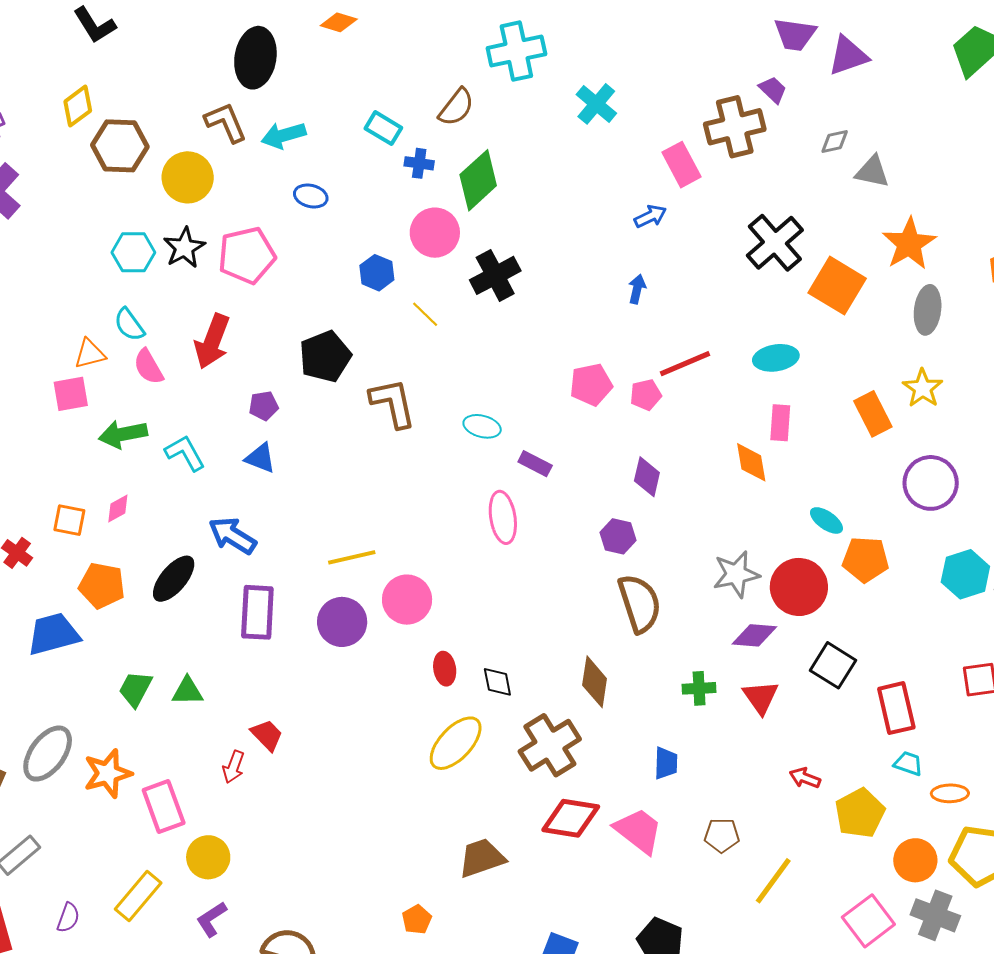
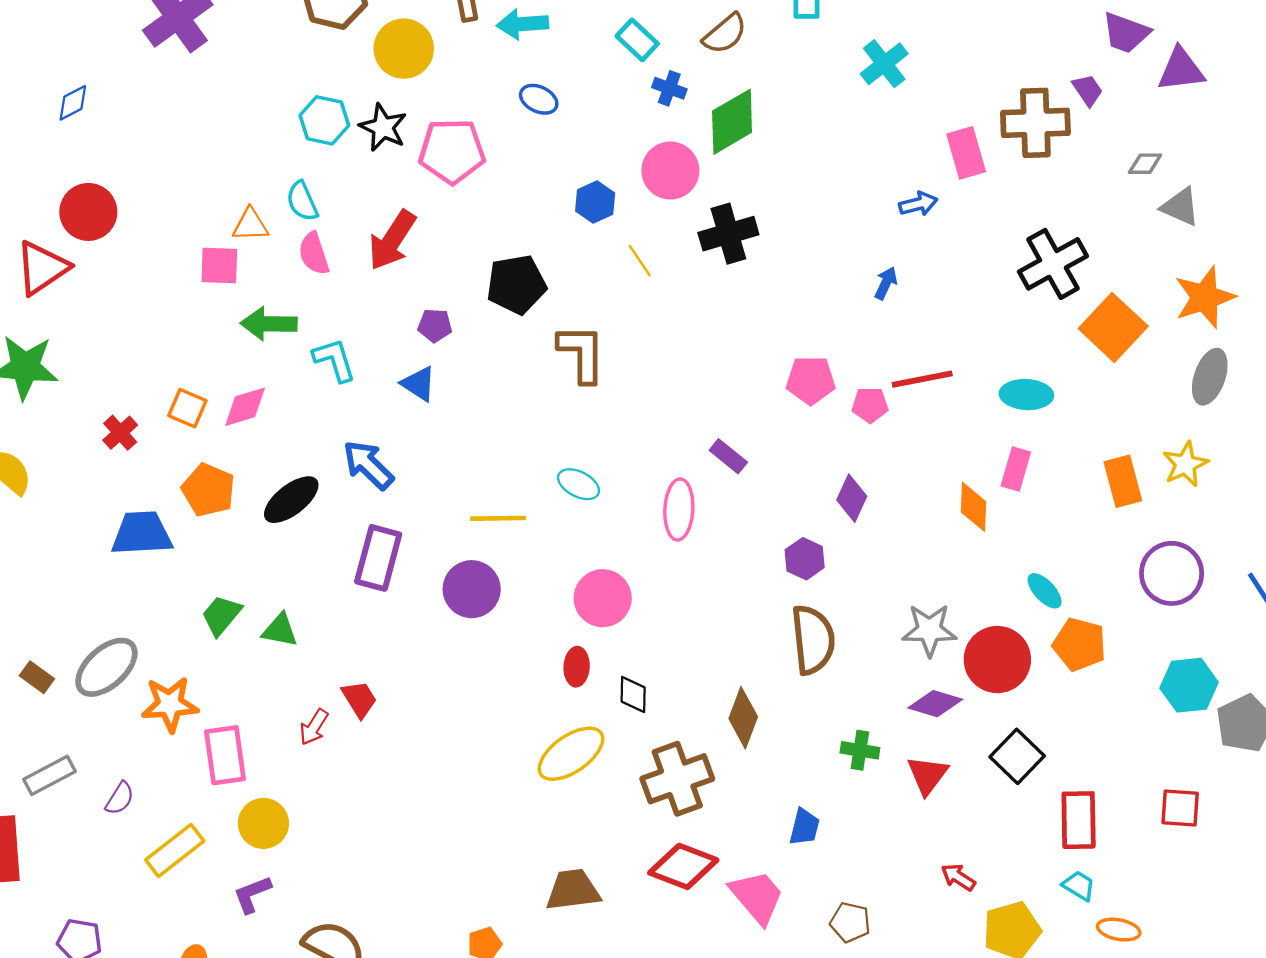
black star: (184, 248) -> (383, 127), turned -30
cyan ellipse: (482, 426) -> (579, 484), moved
pink diamond: (118, 509) -> (245, 407), size x1.4
pink circle: (407, 600) -> (603, 598), moved
purple semicircle: (68, 918) -> (120, 798), moved

